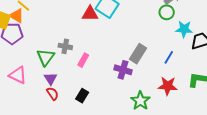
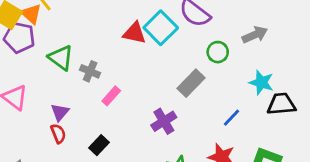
green circle: (167, 12) -> (218, 52), moved
gray rectangle: (138, 54) -> (191, 83), moved
green triangle: (46, 57) -> (61, 58), moved, turned -42
purple cross: (123, 70) -> (164, 121), turned 30

